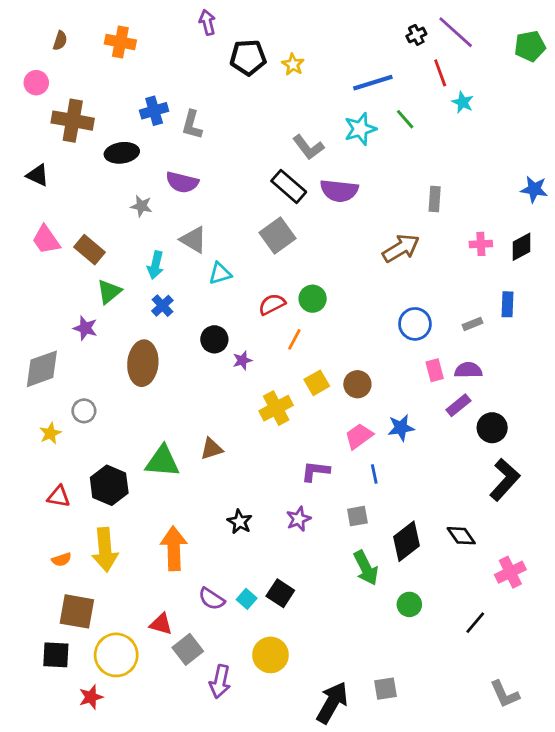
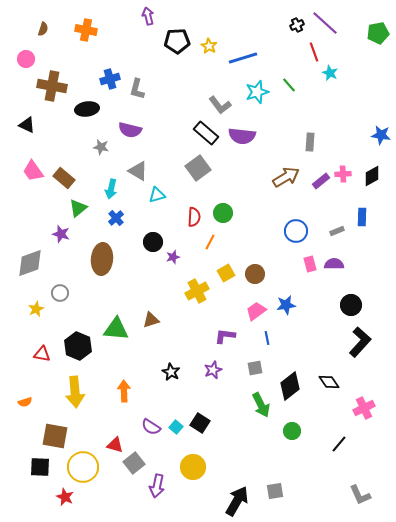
blue line: (373, 83) -> (243, 58), moved
red semicircle: (272, 304) -> (194, 217), turned 120
purple rectangle: (458, 405) -> (321, 181), moved
orange arrow: (174, 548) -> (124, 391), size x0.7
orange semicircle: (61, 560) -> (25, 402), moved
red star: (91, 697) -> (65, 497), turned -30

